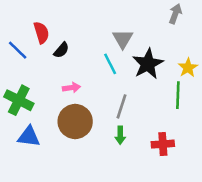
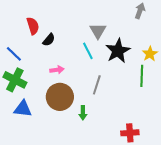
blue line: (18, 50) -> (14, 54), moved
green arrow: (120, 135) -> (83, 113), moved
red cross: (163, 144) -> (130, 133), moved

